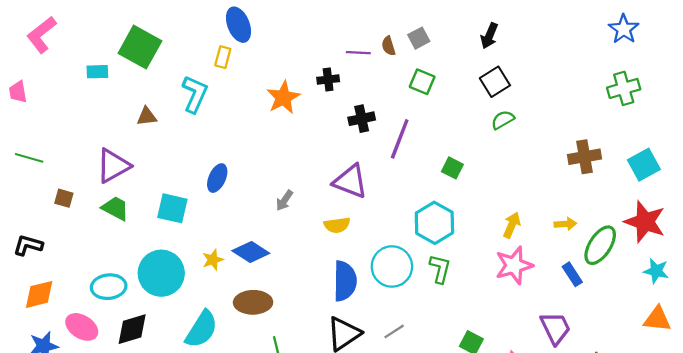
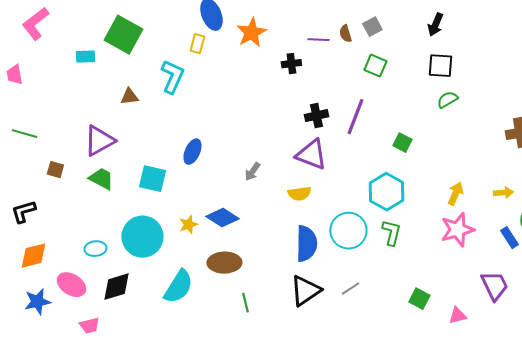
black square: (495, 82) -> (440, 66), turned 36
orange star: (283, 97) -> (251, 33), moved
black cross: (362, 119) -> (316, 116), moved
black L-shape: (28, 245) -> (23, 212), turned -32
cyan ellipse: (109, 287) -> (95, 249), size x0.7

